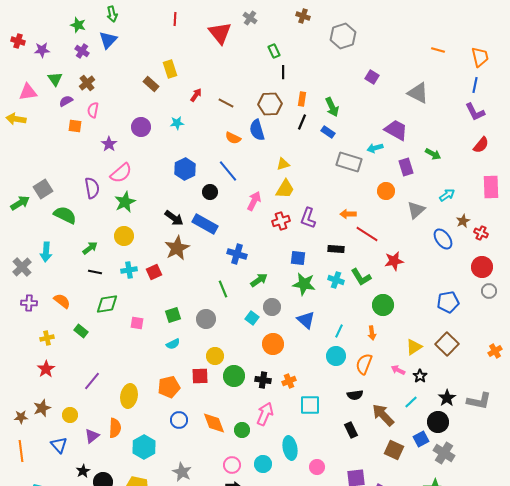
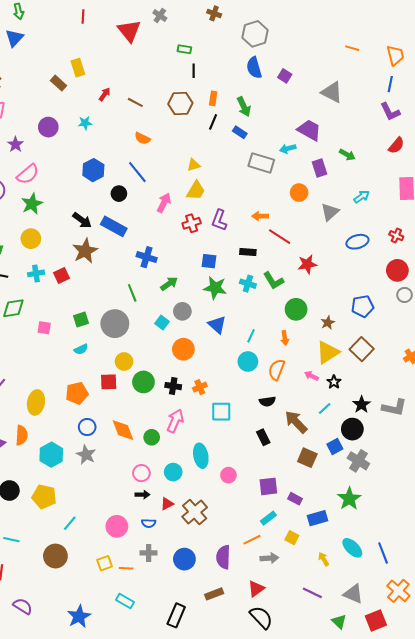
green rectangle: (274, 51) -> (184, 49), turned -56
blue semicircle: (257, 130) -> (254, 68), moved
brown star: (463, 221) -> (328, 323), moved
blue ellipse: (443, 239) -> (357, 242), turned -70
gray circle: (206, 319) -> (115, 324), size x1.4
yellow triangle: (414, 347) -> (328, 352), size x1.4
gray star: (182, 472) -> (86, 455), moved

